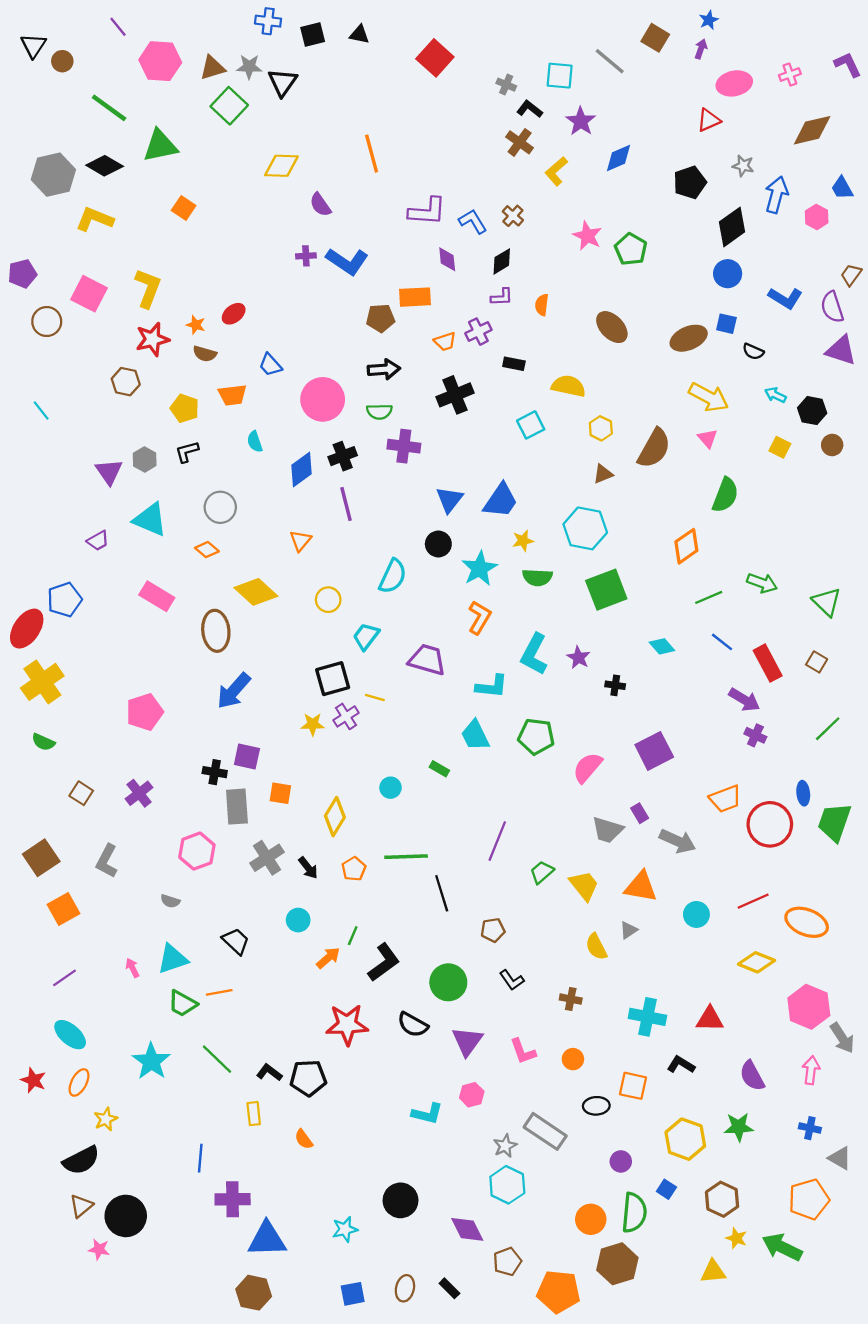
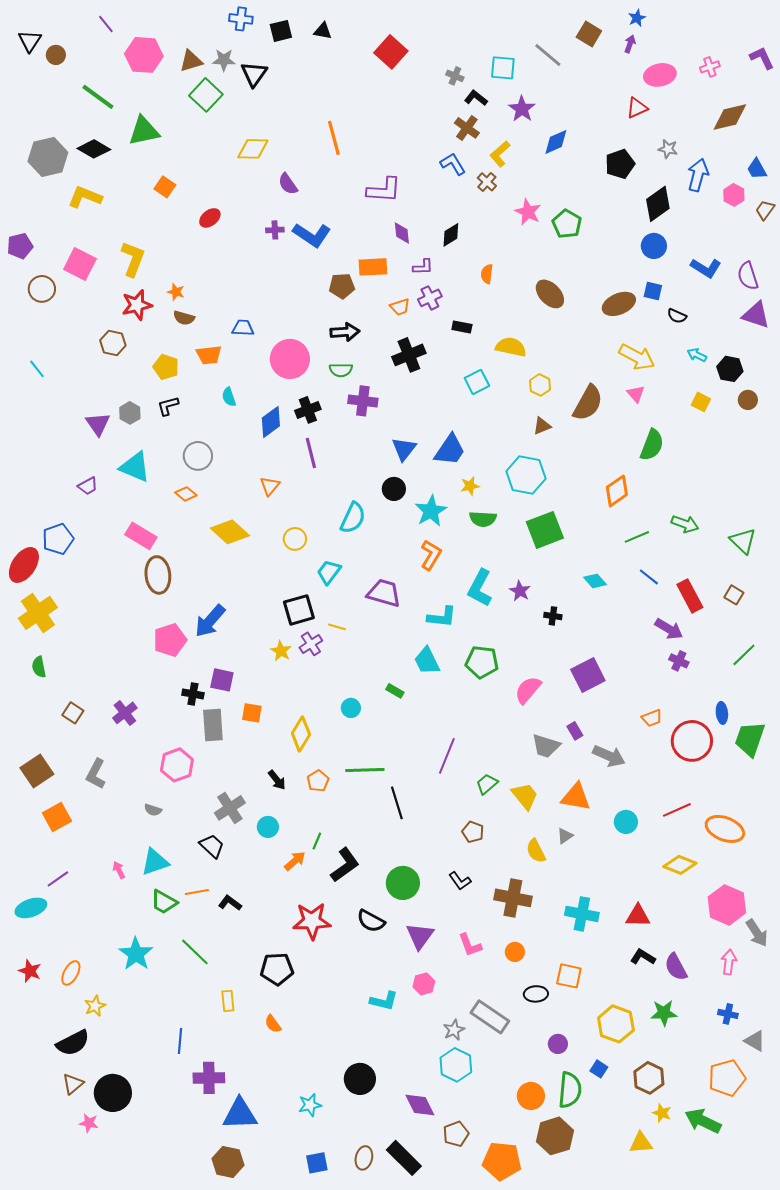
brown cross: (513, 216) -> (487, 182), moved
blue L-shape: (473, 221) -> (453, 164), moved
brown trapezoid: (851, 275) -> (765, 210), moved
purple L-shape: (502, 297) -> (423, 267), moved
red ellipse: (234, 314) -> (210, 218), moved
blue trapezoid: (270, 365) -> (243, 328), turned 135
brown ellipse: (216, 631) -> (158, 575), moved
pink pentagon: (145, 712) -> (170, 640), moved
yellow star: (313, 724) -> (281, 651), turned 30
green semicircle: (43, 742) -> (39, 667), turned 55
orange trapezoid: (725, 799) -> (652, 718), size x0.7
gray cross: (267, 858) -> (230, 808), moved
brown pentagon: (493, 930) -> (473, 832), moved, turned 30
brown cross: (571, 999) -> (513, 898), size x1.8
cyan ellipse: (70, 1035) -> (31, 908), moved, turned -60
black L-shape: (681, 1065) -> (643, 957), moved
black L-shape: (269, 1072) -> (230, 903), moved
black rectangle: (449, 1288) -> (404, 1158), size x1.8

